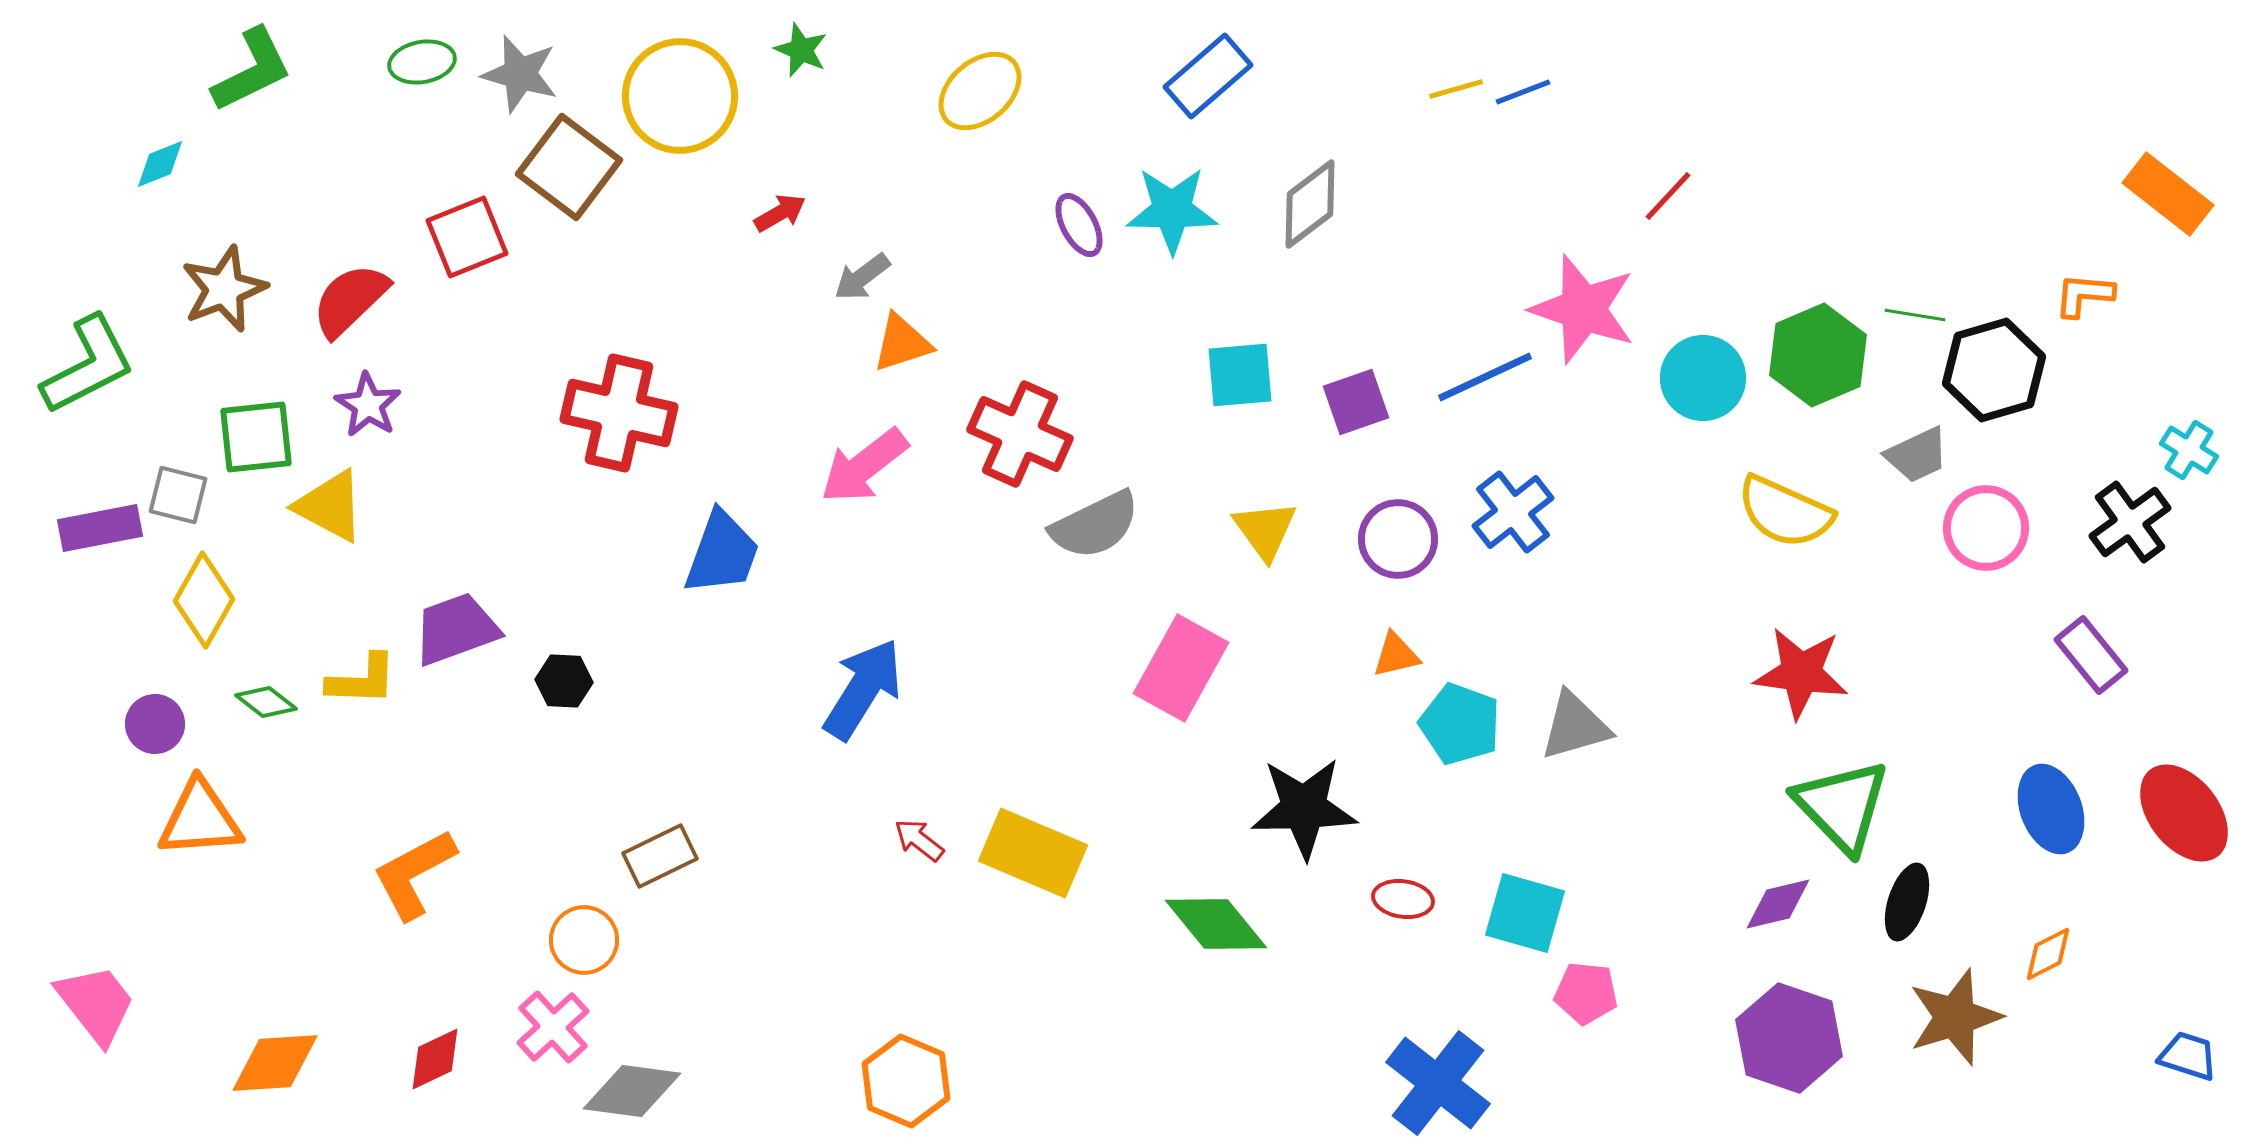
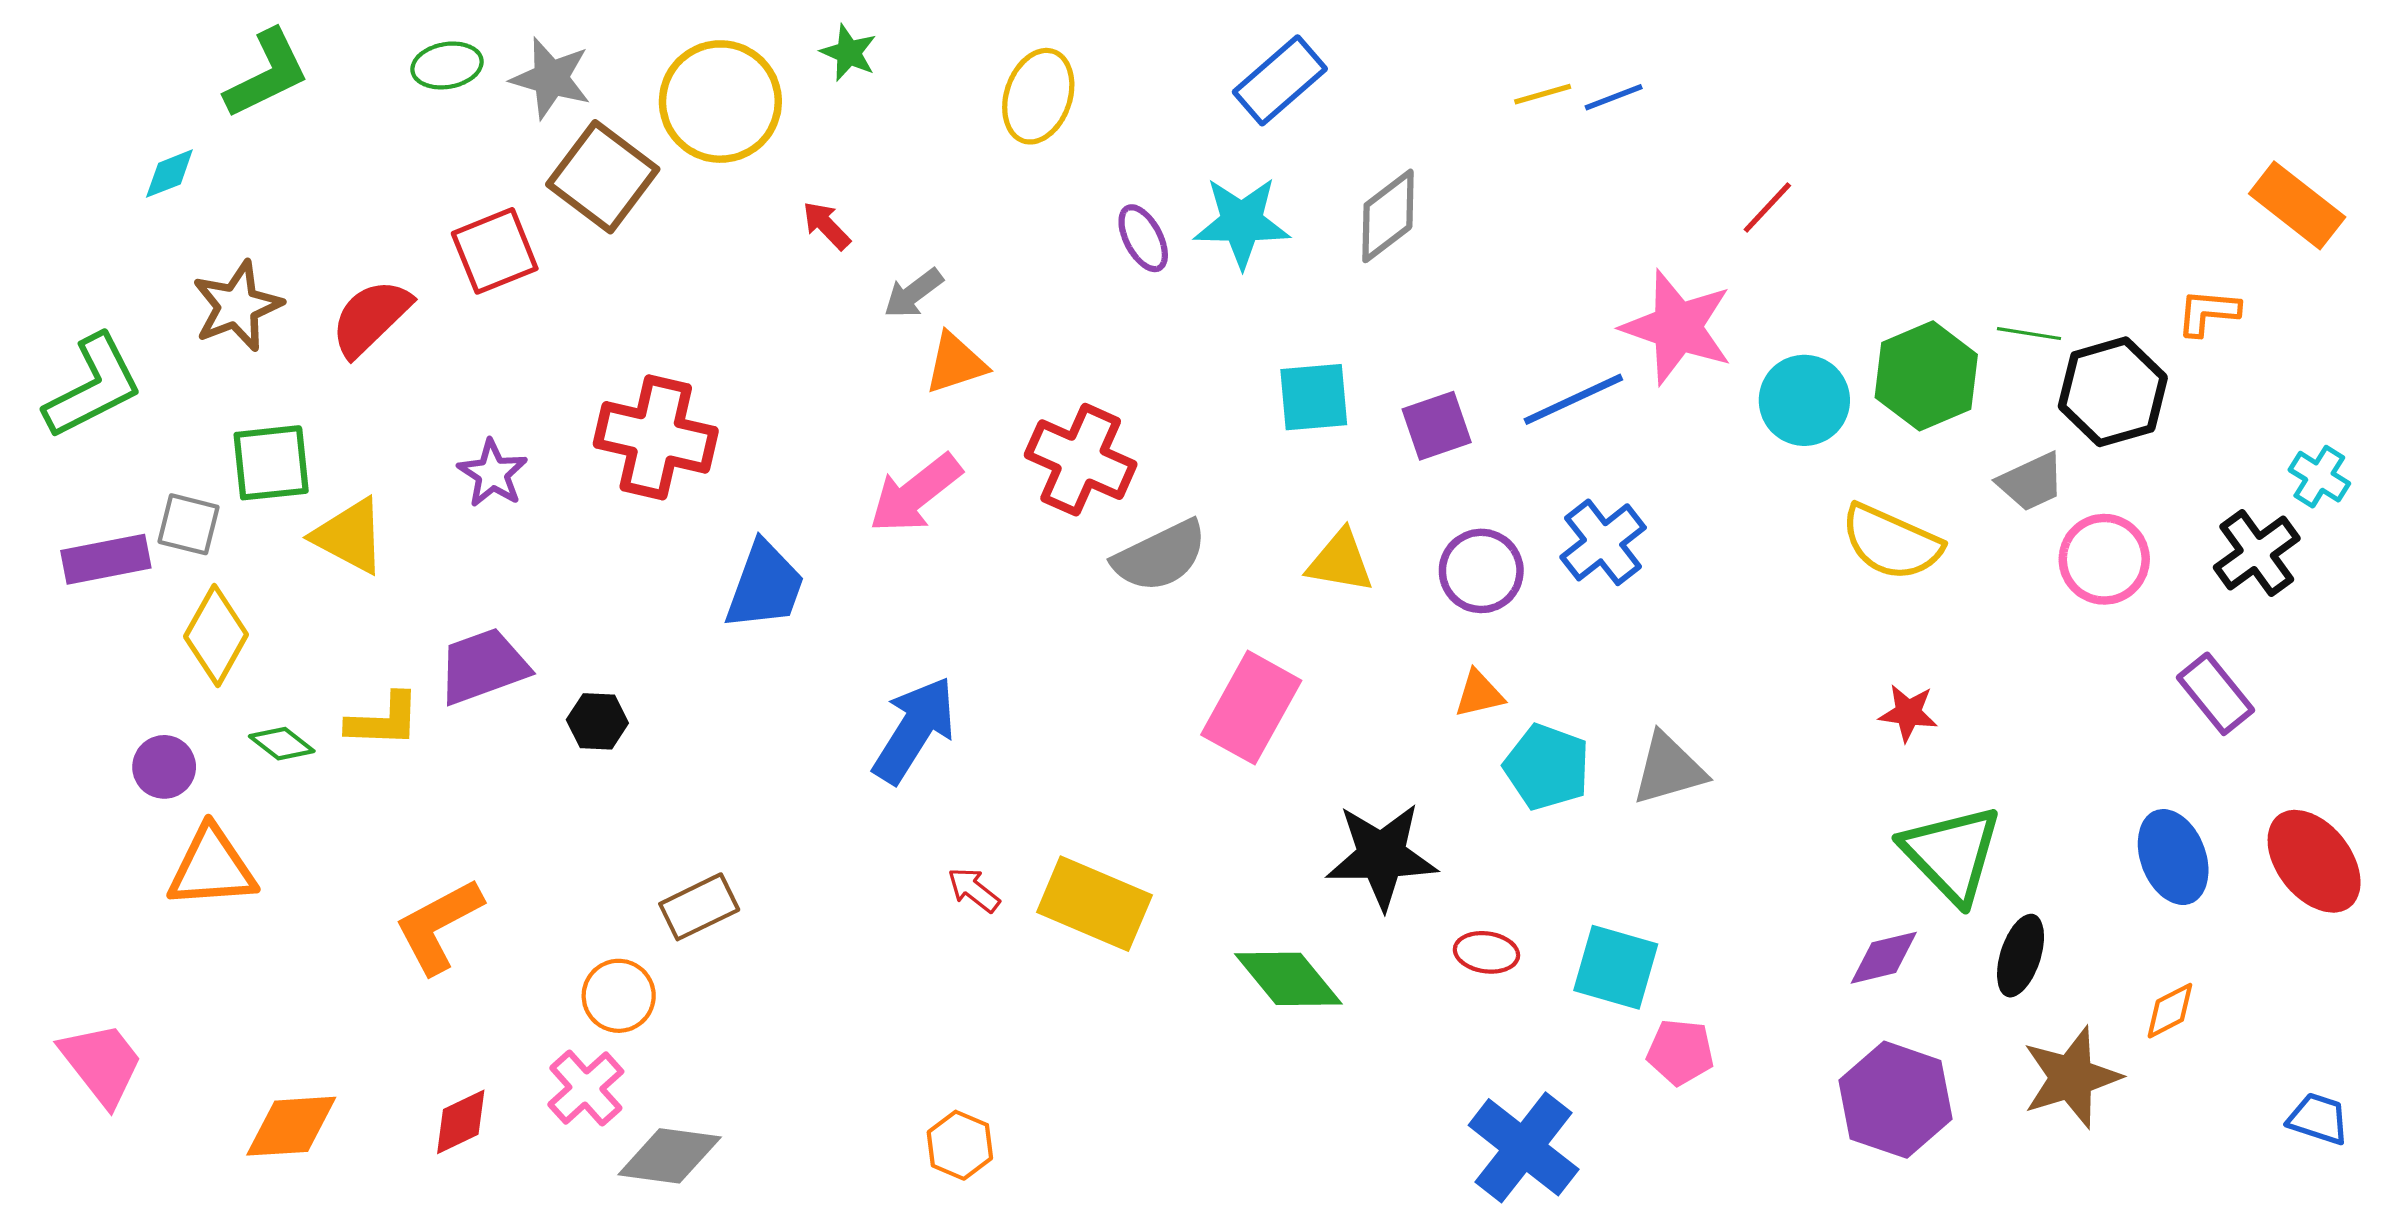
yellow ellipse: (980, 91) -> (1038, 96), turned -30
red arrow: (780, 213) -> (826, 225), turned -104
purple star: (368, 405) -> (493, 473), moved
yellow triangle: (1265, 530) -> (1340, 561), turned -44
red star: (1801, 673) -> (1908, 713), size x0.6
orange hexagon: (906, 1081) -> (960, 1145), size x0.7

